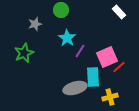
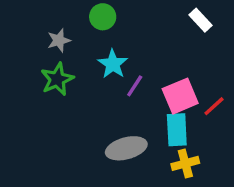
green star: (24, 53) -> (57, 79), moved
red line: (119, 67) -> (214, 106), moved
cyan rectangle: (93, 77) -> (177, 130), moved

